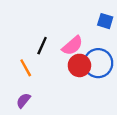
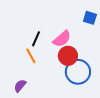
blue circle: (98, 63) -> (78, 72), moved
orange line: (26, 68) -> (31, 56), moved

